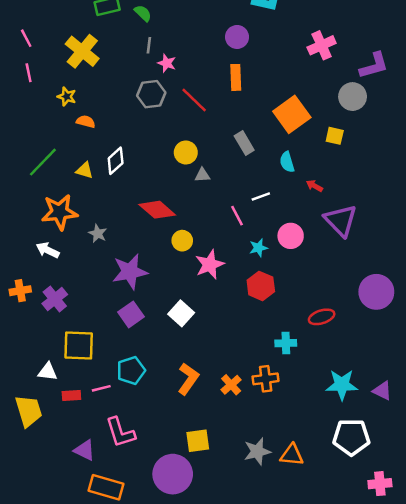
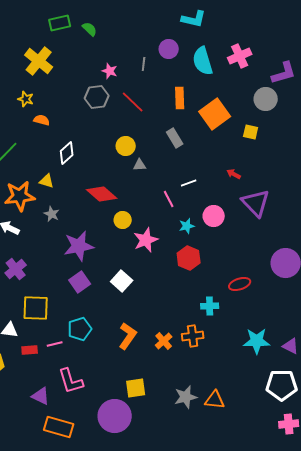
gray line: (149, 45) -> (144, 64), moved
orange rectangle: (236, 77) -> (180, 98), moved
cyan semicircle: (287, 162) -> (203, 61), moved, size x1.6
yellow triangle: (85, 170) -> (47, 181), moved
white pentagon: (351, 437) -> (282, 385), moved

